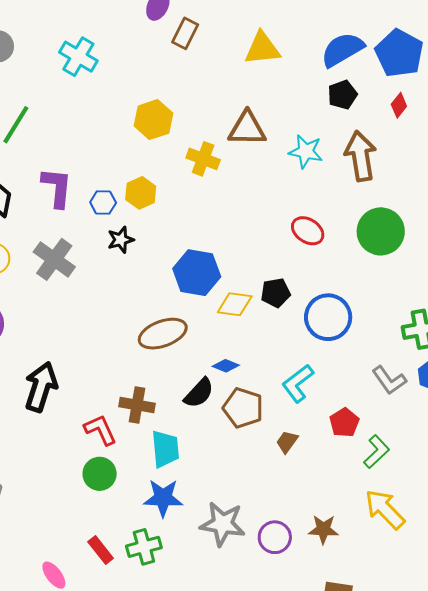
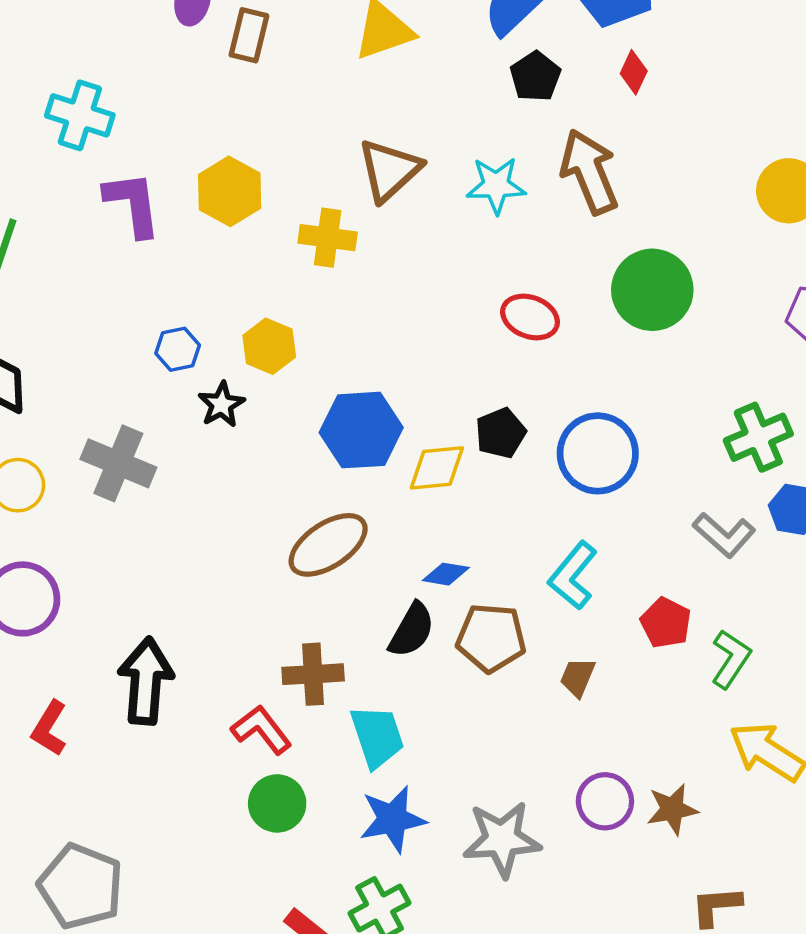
brown triangle: (247, 129) -> (389, 170), turned -30
purple L-shape: (57, 187) -> (133, 204), moved
yellow hexagon: (141, 193) -> (269, 346), moved
purple circle: (275, 537) -> (605, 801), moved

